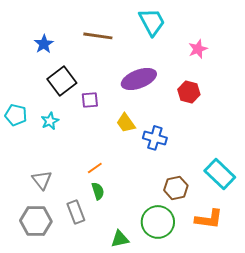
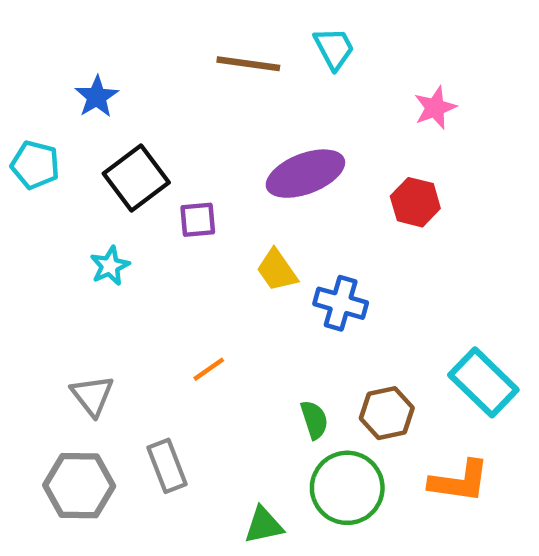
cyan trapezoid: (152, 22) -> (334, 48), size x0.7
brown line: (98, 36) -> (248, 64), moved
cyan pentagon: (16, 115) -> (35, 165), moved
green semicircle: (98, 191) -> (314, 420), moved

